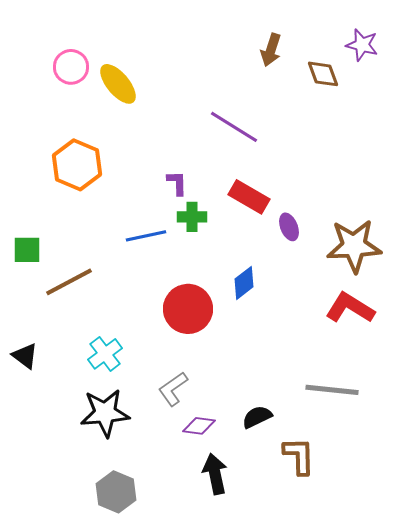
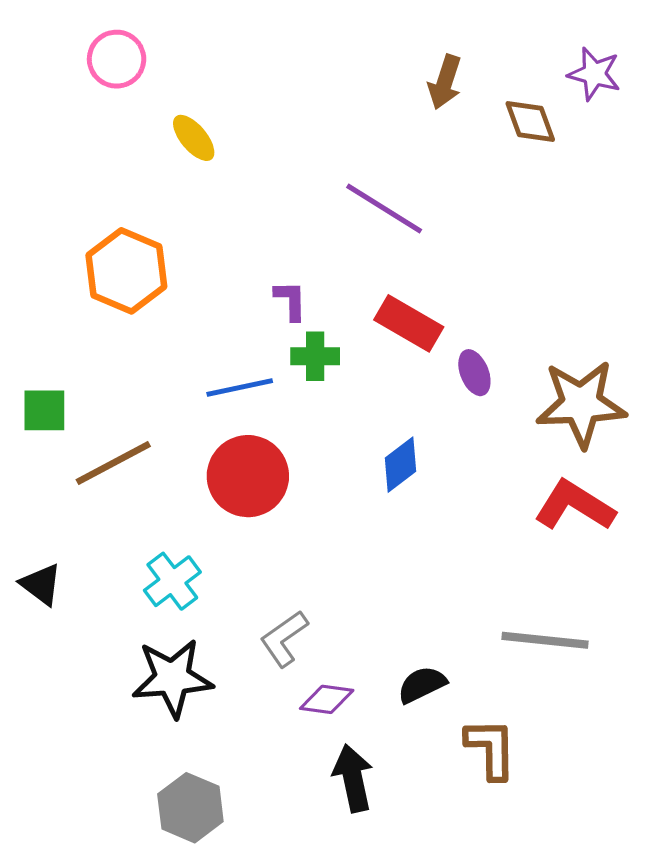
pink circle: (71, 67) -> (117, 59), moved
yellow ellipse: (118, 84) -> (194, 138), size x0.7
red circle: (188, 309) -> (248, 476), moved

